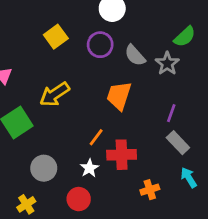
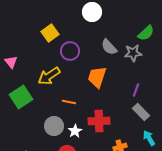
purple circle: (100, 45) -> (70, 51), moved
gray star: (167, 63) -> (133, 53), turned 30
orange line: (96, 137) -> (69, 102), moved, turned 64
gray circle: (44, 168) -> (54, 126), moved

